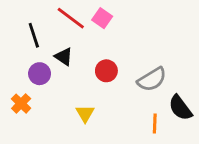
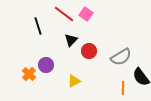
black triangle: (64, 57) -> (71, 40), moved, turned 40
purple circle: (40, 74) -> (46, 65), moved
yellow triangle: (85, 113) -> (74, 81), turned 32

